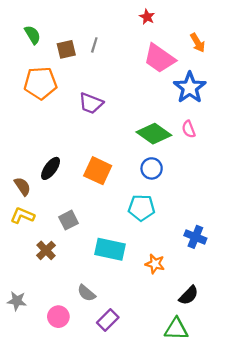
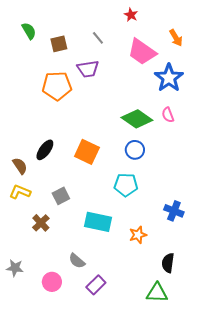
gray line: (94, 45) -> (98, 38), moved, turned -56
orange pentagon: (40, 83) -> (57, 86), moved
purple trapezoid: (91, 103) -> (88, 69), moved, turned -30
orange star: (155, 264) -> (138, 235), turned -30
black semicircle: (189, 295) -> (168, 263), turned 144

